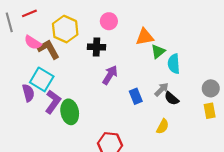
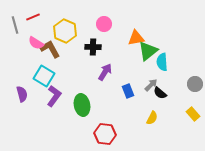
green triangle: (158, 51) -> (148, 51), size x1.5
purple semicircle: (28, 93) -> (22, 94), moved
yellow rectangle: (210, 111) -> (193, 114), moved, turned -32
green ellipse: (70, 112) -> (82, 105), moved

